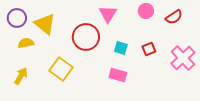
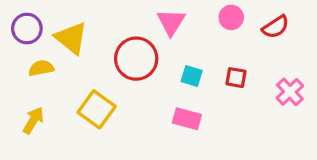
red square: (149, 49) -> (236, 78), turned 32
pink cross: (183, 58) -> (290, 92), size x0.7

